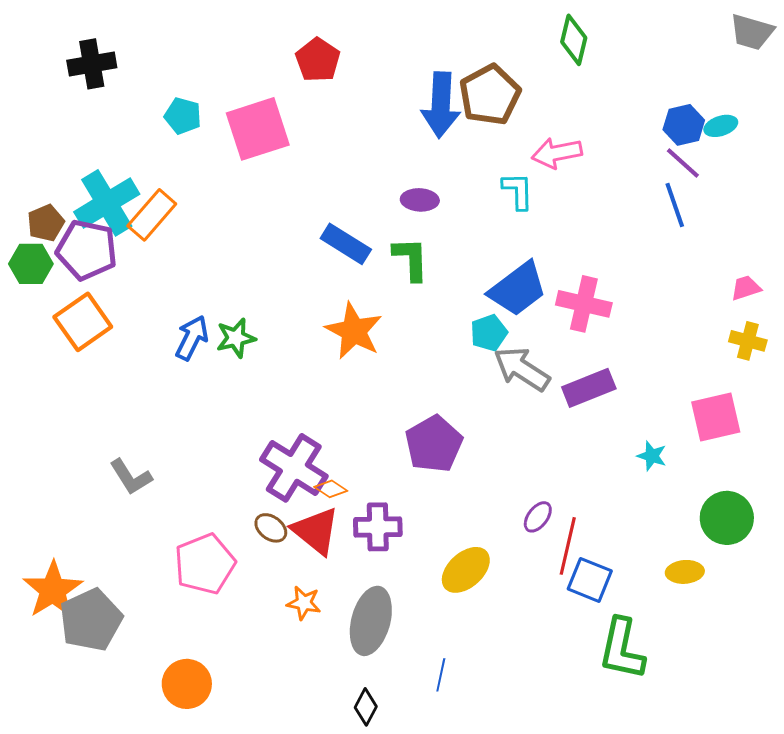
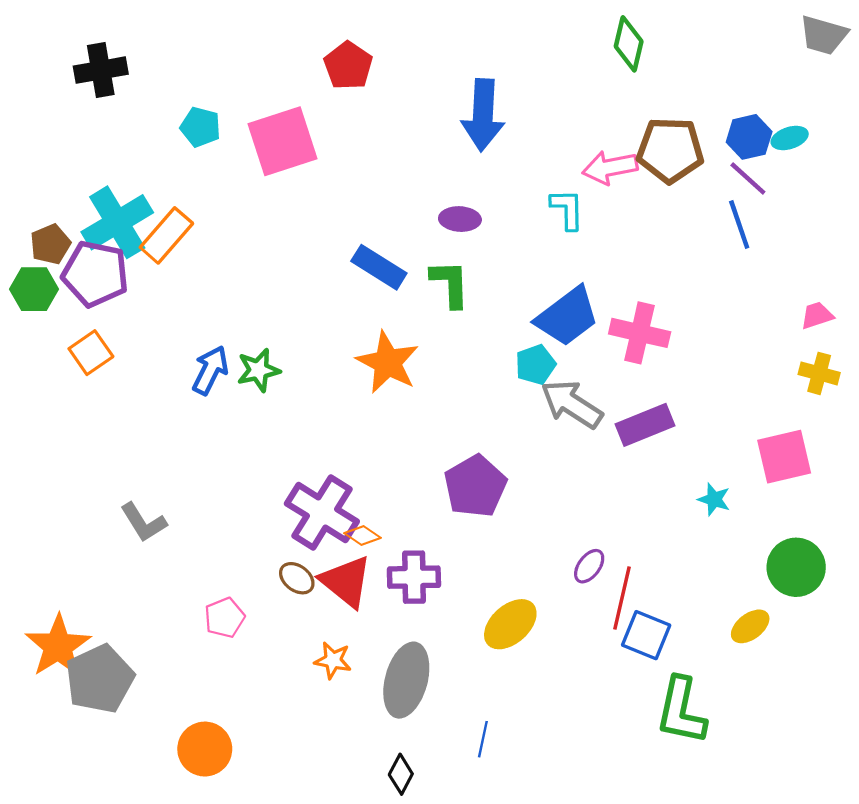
brown pentagon: (490, 95) -> (670, 150), moved, turned 30
orange square: (83, 322) -> (91, 353), size x0.7
pink pentagon: (205, 564) -> (224, 618), size x0.6
yellow ellipse: (685, 572) -> (750, 626), turned -33

